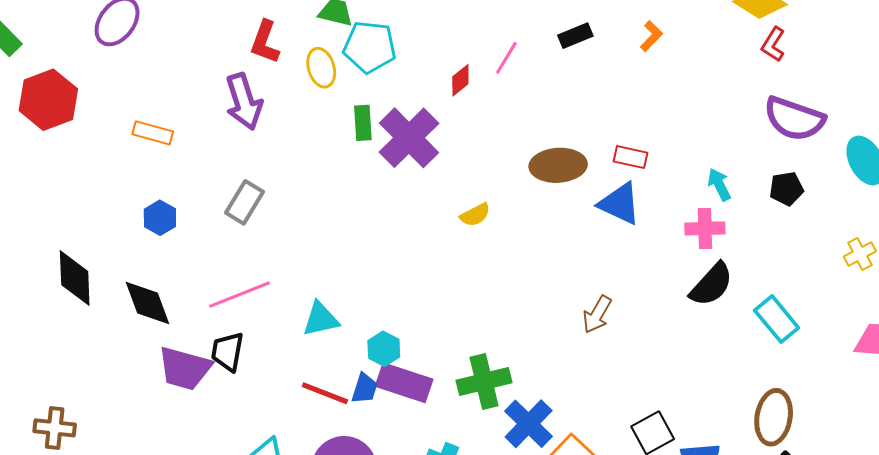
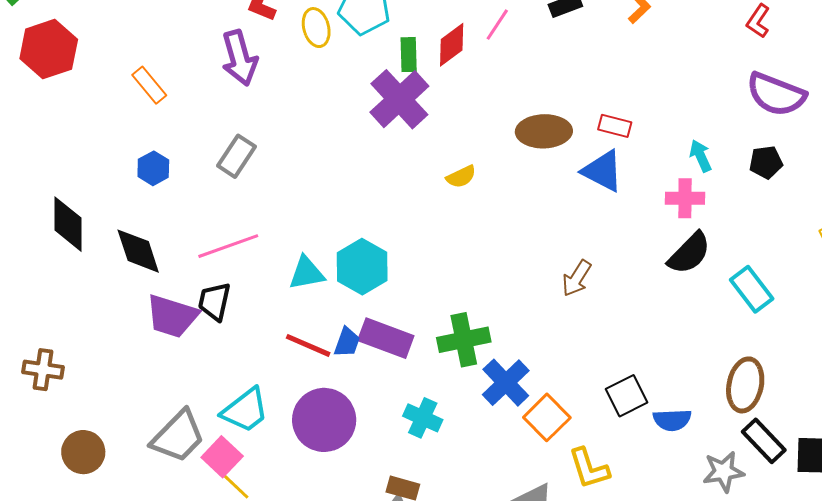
red diamond: (460, 80) -> (452, 45), size x1.4
green rectangle: (363, 123) -> (409, 55), moved
orange rectangle: (153, 133) -> (149, 85), turned 33
cyan hexagon: (384, 349) -> (362, 267), moved, size x1.6

